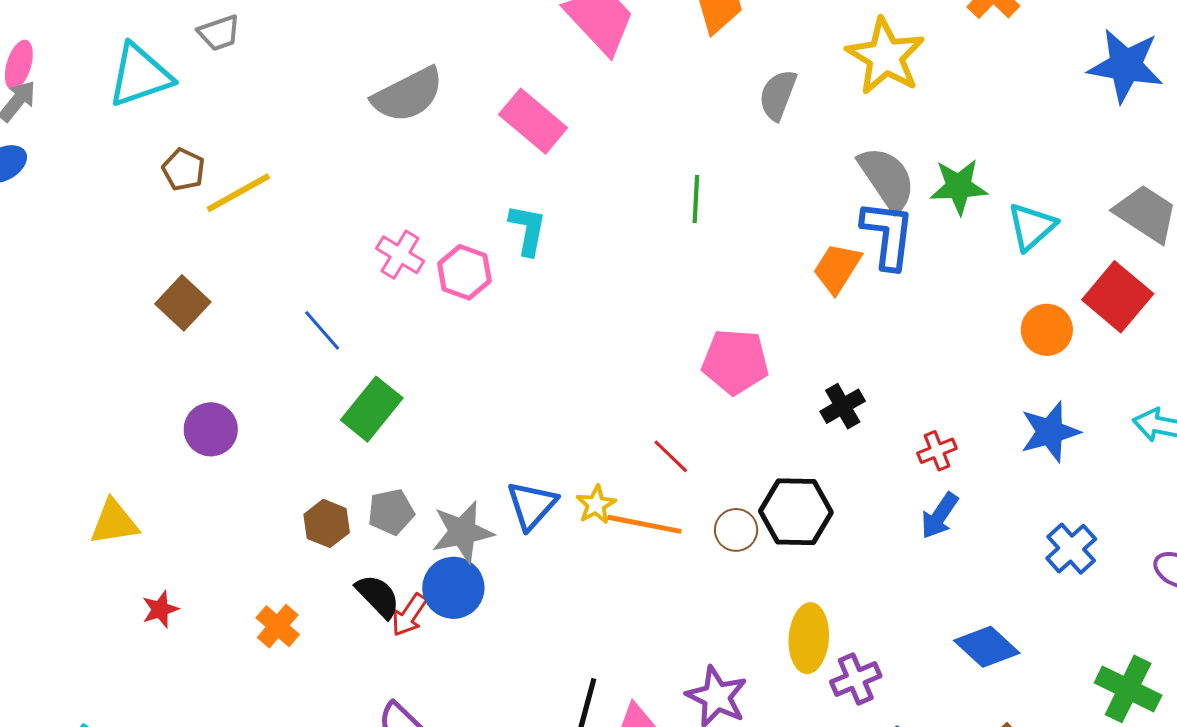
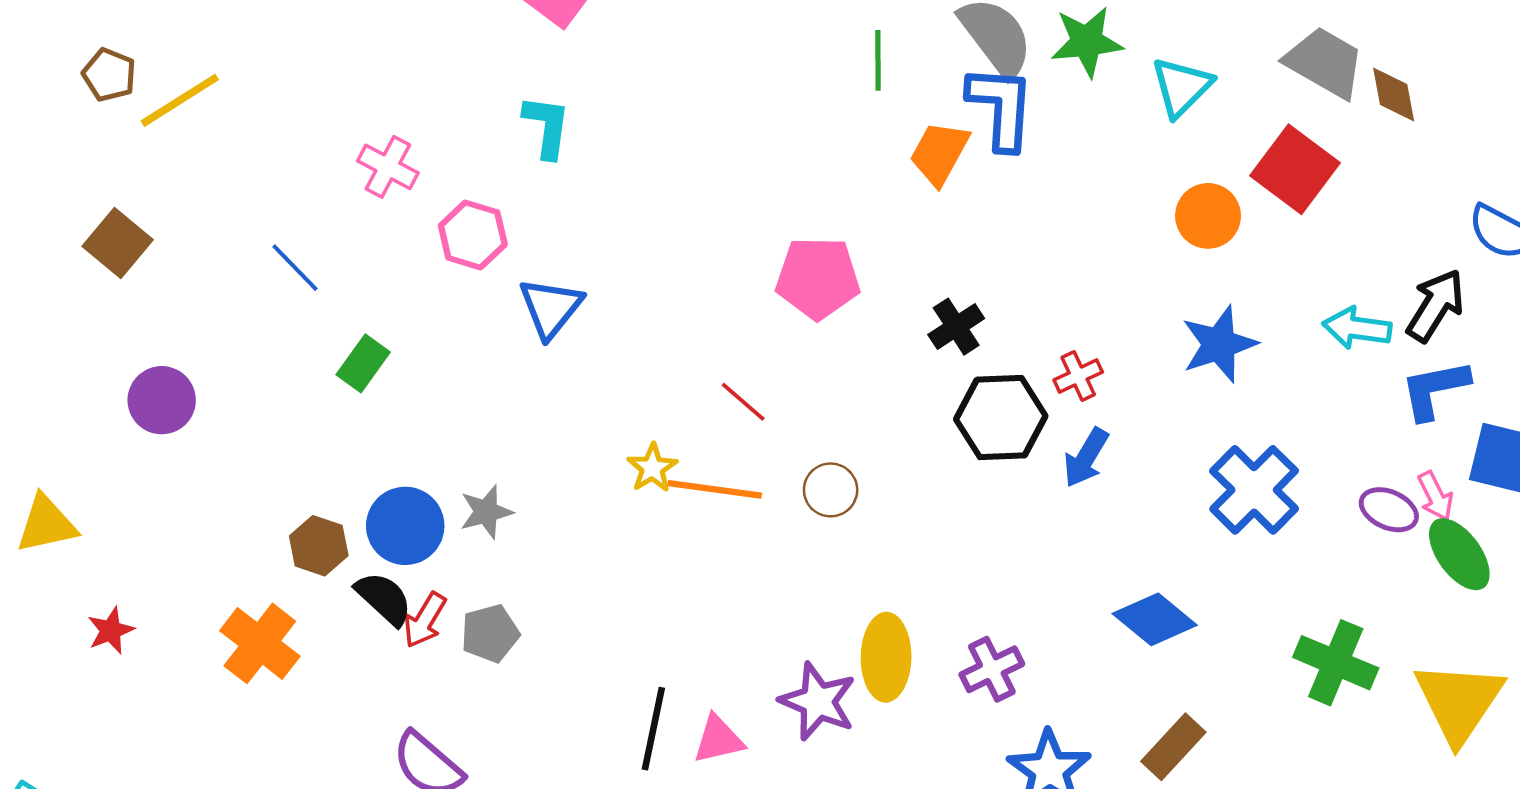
green line: (696, 199) -> (878, 60), moved
pink hexagon: (464, 272) -> (473, 235), moved
green rectangle: (372, 409) -> (363, 363), size x0.7
blue triangle: (532, 505) -> (551, 308), moved
gray pentagon: (391, 512) -> (490, 633), moved
black hexagon: (796, 512) -> (1001, 418), moved
brown hexagon: (327, 523) -> (319, 546), moved
gray star: (463, 532) -> (486, 512), size x0.7
blue cross: (1071, 549) -> (1254, 490), size x1.4
blue circle: (453, 588) -> (405, 526), moved
orange cross: (278, 626) -> (260, 643), size x1.4
yellow ellipse: (809, 638) -> (886, 657), moved

